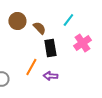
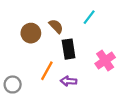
brown circle: (17, 21) -> (31, 33), moved
pink cross: (82, 43) -> (105, 61), moved

